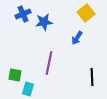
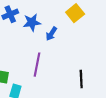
blue arrow: (77, 38) -> (51, 34), moved

